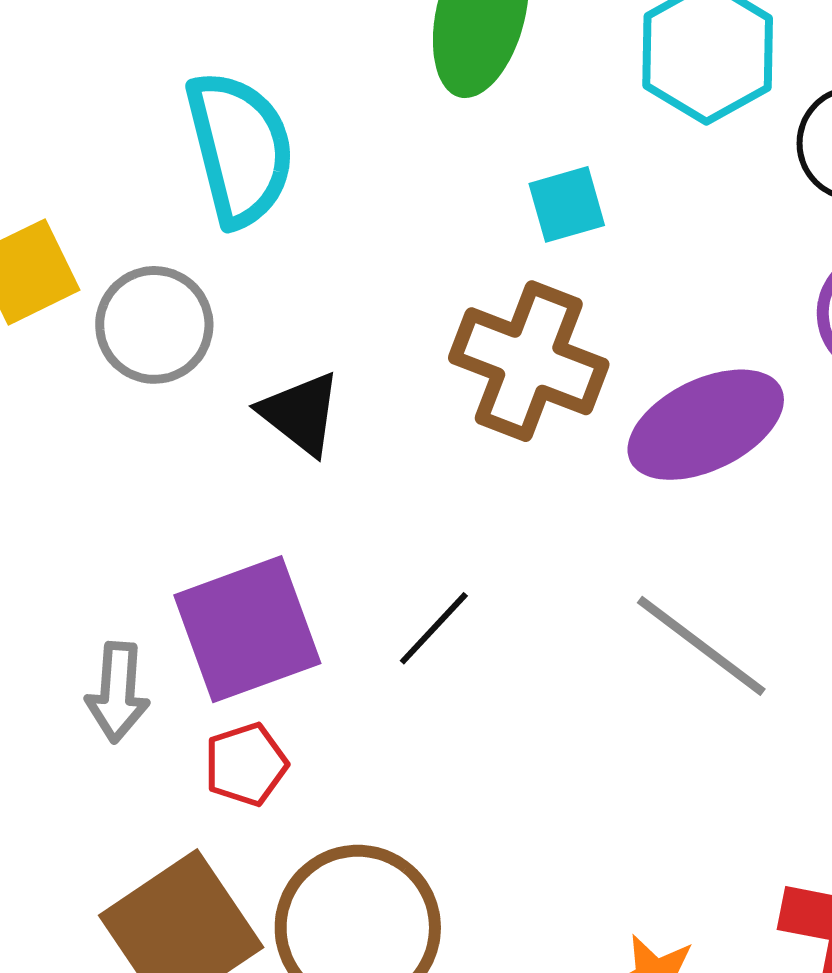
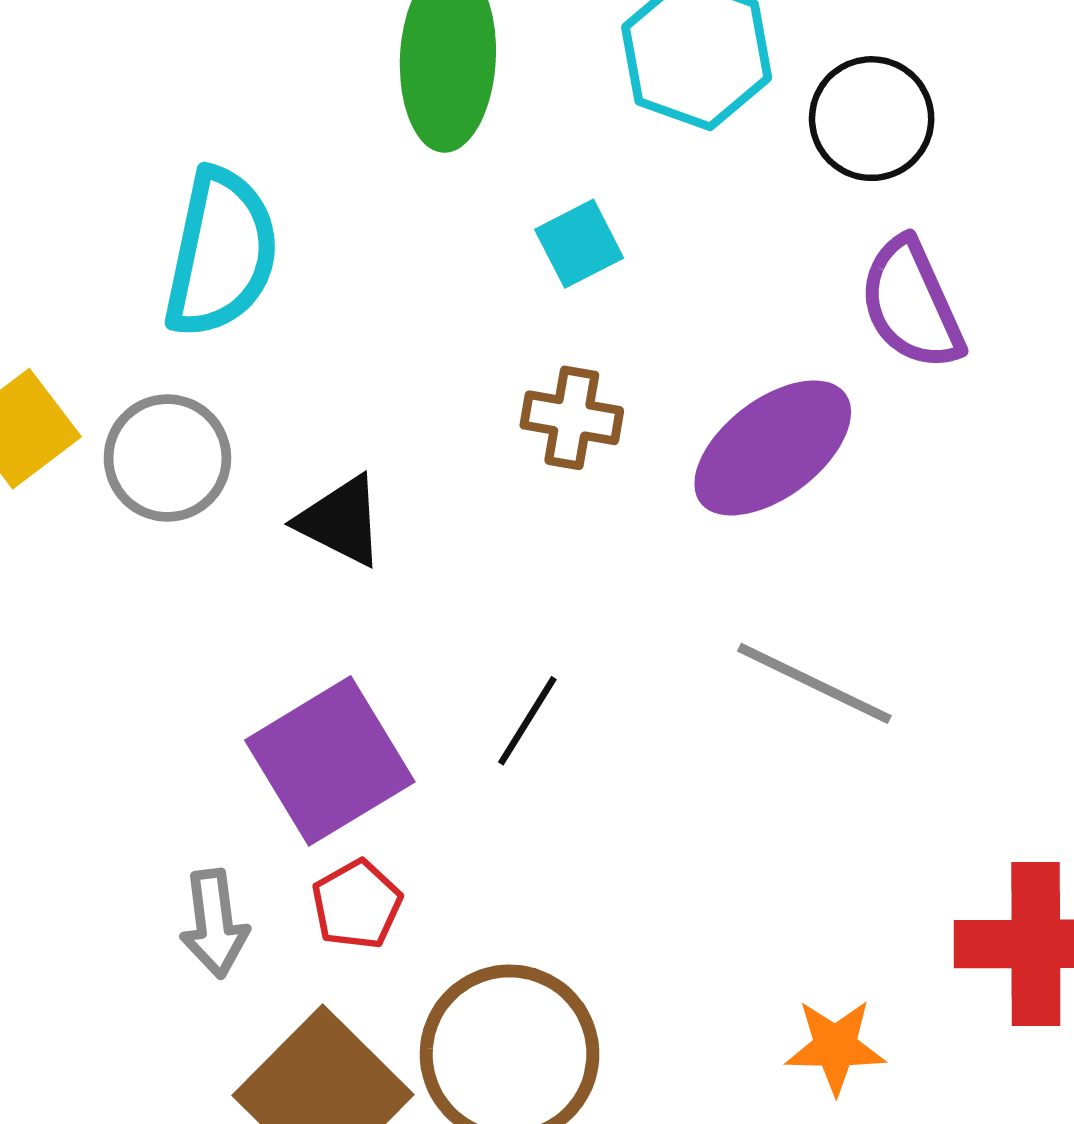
cyan semicircle: (240, 148) -> (221, 253), turned 37
brown cross: (529, 361) -> (572, 418), size x0.6
gray arrow: (118, 692) -> (214, 924), moved

